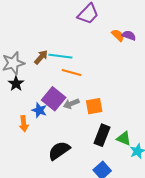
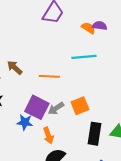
cyan line: (60, 56) -> (84, 57), moved
brown arrow: (41, 57) -> (15, 68), turned -77
orange arrow: (24, 124) -> (48, 136), moved

